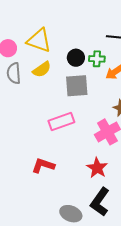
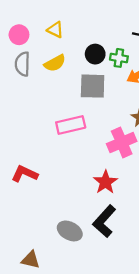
yellow triangle: (39, 40) -> (55, 30), size x0.6
red L-shape: (43, 165) -> (25, 174), moved

